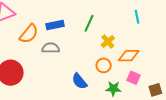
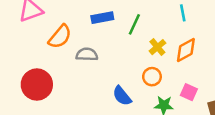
cyan line: (137, 17) -> (183, 13), moved
blue rectangle: (55, 25) -> (102, 18), moved
orange diamond: (129, 56) -> (186, 50), moved, turned -30

